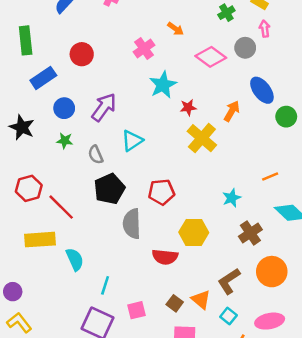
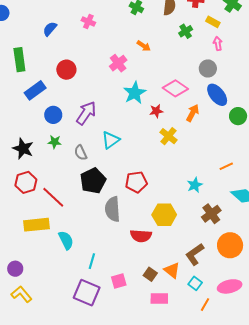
gray circle: (245, 48) -> (208, 68), moved
pink diamond: (211, 57) -> (175, 88), moved
black star: (22, 127) -> (23, 149), moved
yellow cross: (202, 138) -> (168, 136), size x0.7

